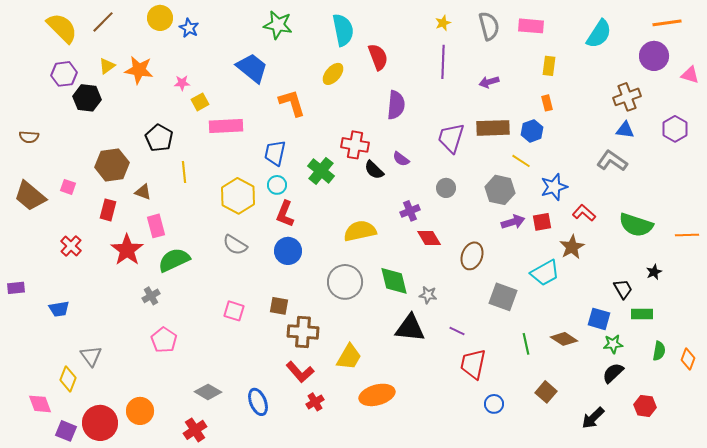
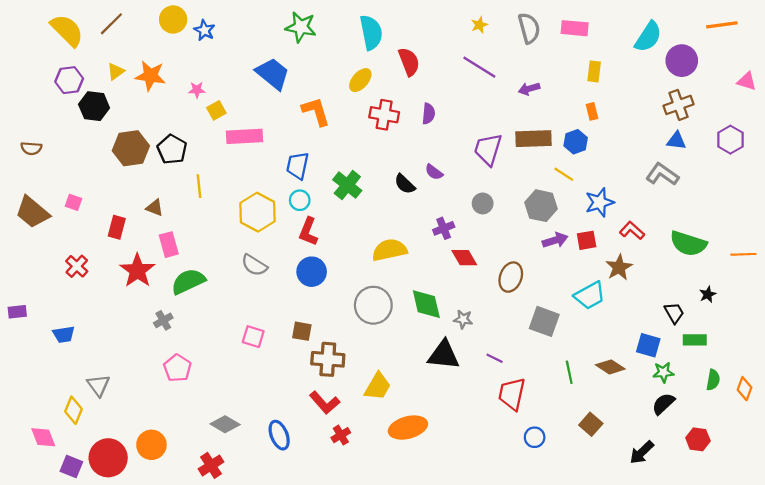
purple circle: (654, 56) -> (682, 61), moved
purple line: (443, 62) -> (479, 67), turned -60
purple semicircle: (396, 105) -> (428, 114), size x0.7
red cross: (355, 145) -> (384, 115), moved
brown hexagon: (112, 165) -> (131, 148), moved

